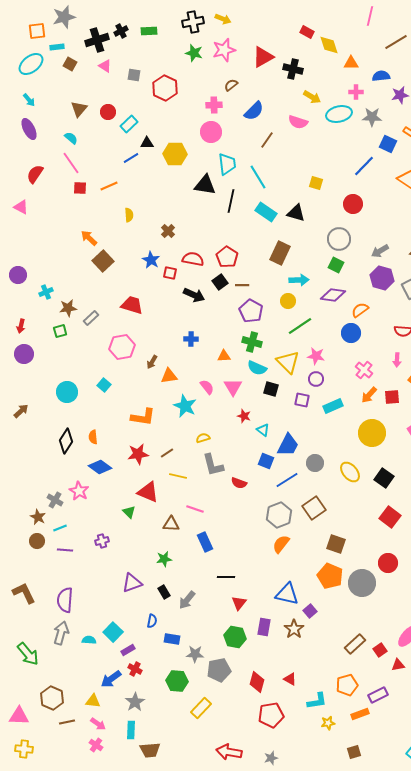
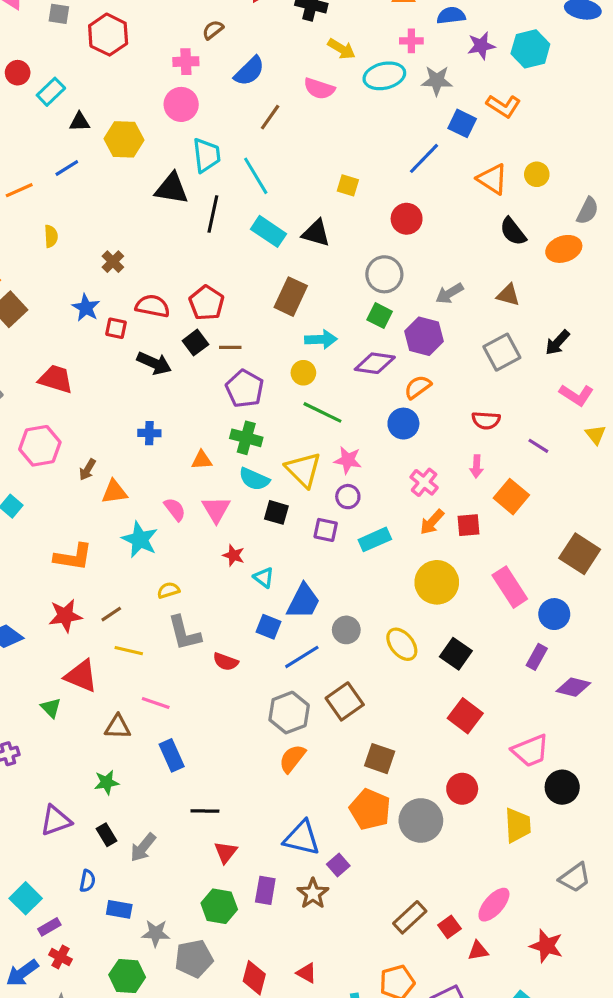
blue line: (131, 158) -> (67, 168), moved
purple hexagon: (382, 278) -> (424, 336), moved
green line: (300, 326) -> (322, 412), turned 60

